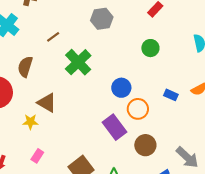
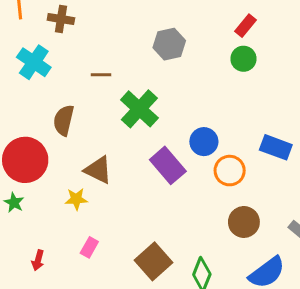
brown line: (53, 37) -> (101, 75), turned 40
green circle: (150, 48) -> (243, 59), moved
blue rectangle: (171, 95) -> (276, 147), size x1.5
purple rectangle: (114, 127) -> (168, 165), moved

